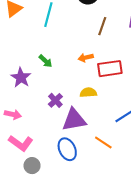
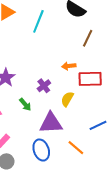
green arrow: (45, 61) -> (25, 104), moved
yellow semicircle: (88, 92) -> (67, 99), turned -63
purple cross: (55, 100) -> (44, 86), moved

